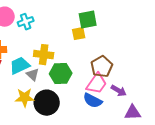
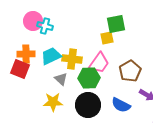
cyan cross: (26, 22) -> (45, 26), moved, turned 35
cyan trapezoid: (20, 66) -> (51, 56), moved
pink trapezoid: (97, 84) -> (99, 63), moved
black circle: (47, 103) -> (88, 105), moved

